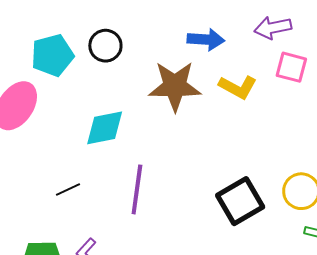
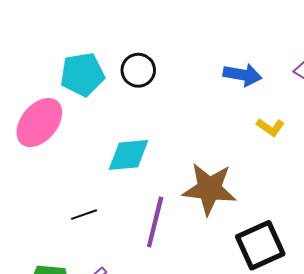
brown star: (175, 86) -> (209, 189), moved
yellow L-shape: (238, 87) -> (270, 127), size x0.7

